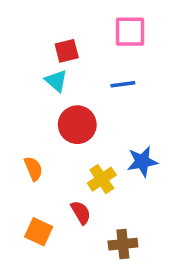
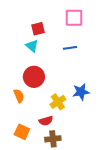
red circle: (77, 125) -> (34, 77), moved
red semicircle: (81, 212) -> (46, 121), turned 104
brown cross: (123, 244) -> (53, 139), moved

